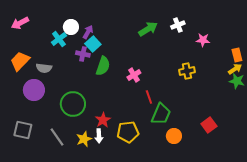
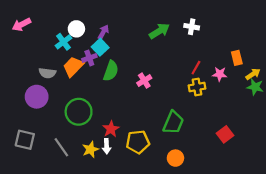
white cross: (178, 25) -> (192, 27), turned 32
purple arrow: (88, 32) -> (103, 32), moved
pink star: (203, 40) -> (220, 74), moved
purple cross: (83, 54) -> (89, 58), turned -32
orange rectangle: (237, 55) -> (237, 58), moved
orange trapezoid: (20, 61) -> (73, 67), moved
yellow cross: (187, 71) -> (197, 87), moved
red line: (149, 97) -> (196, 68), moved, turned 48
orange circle: (174, 136) -> (175, 158), moved

